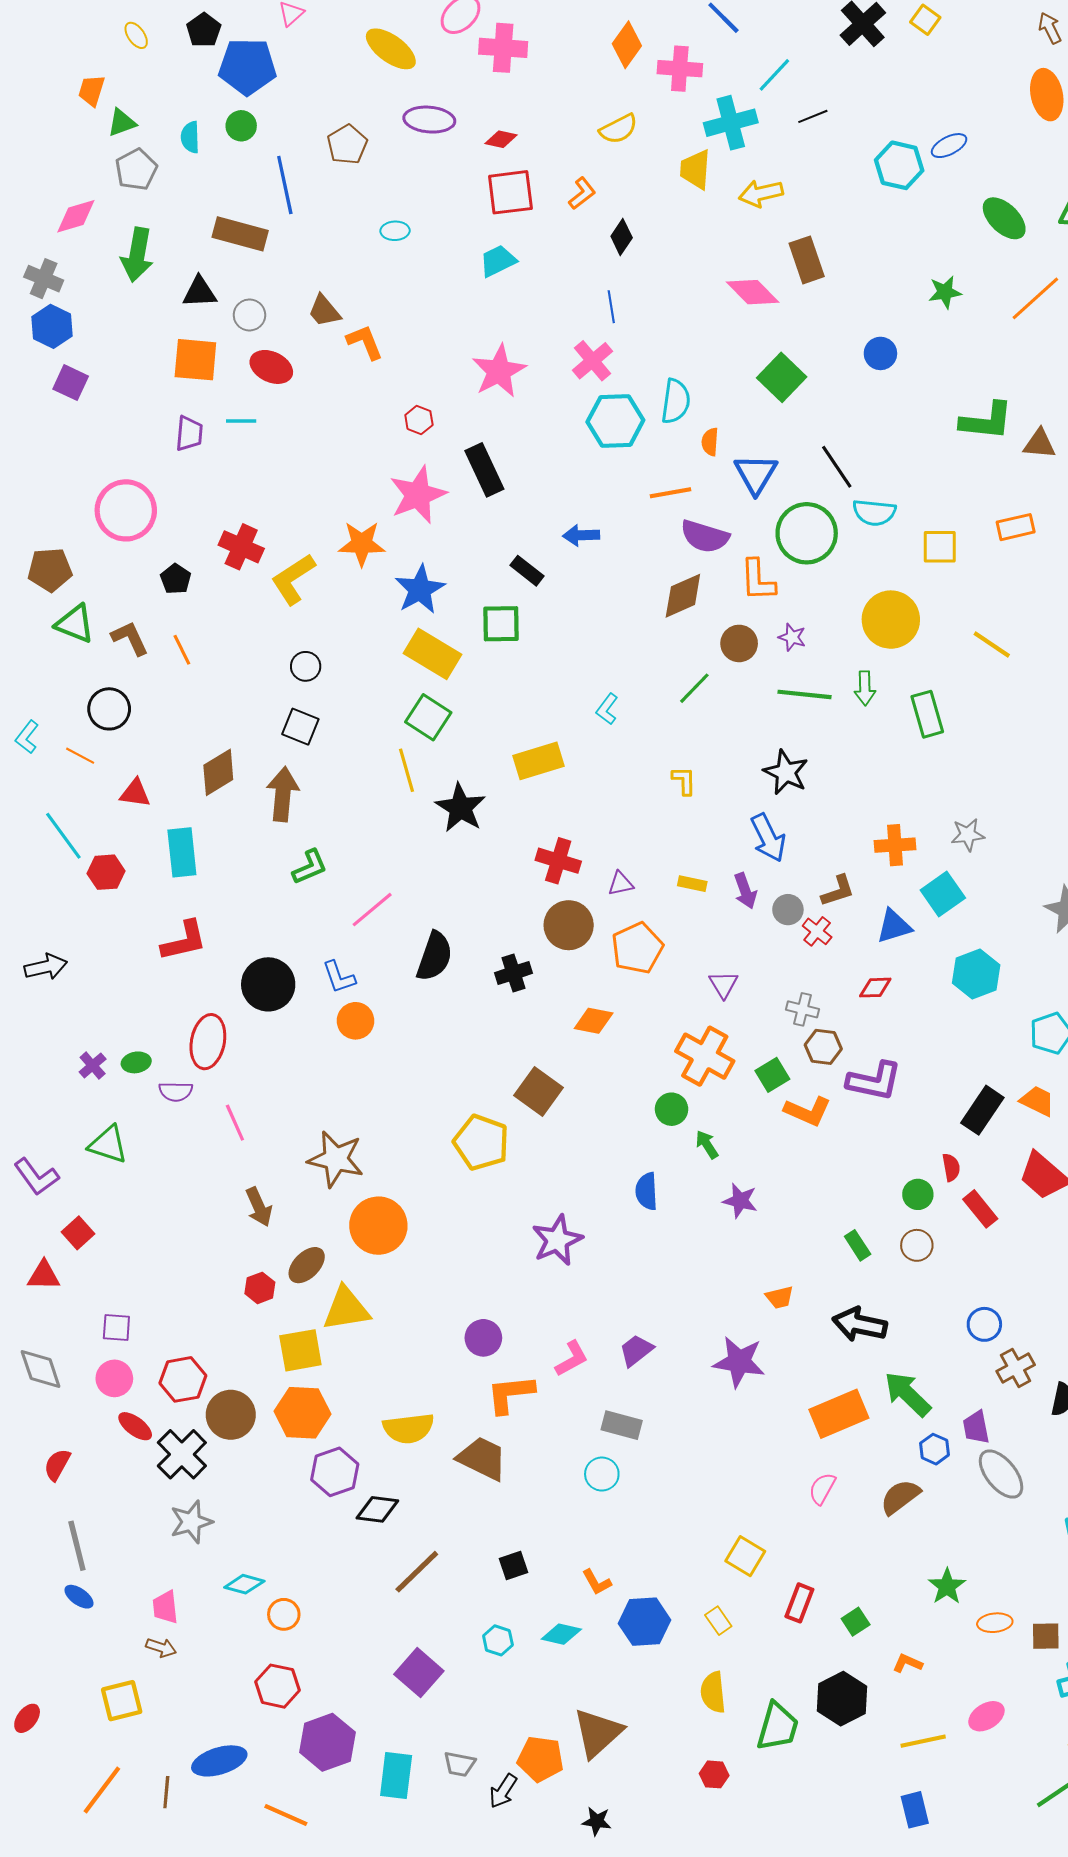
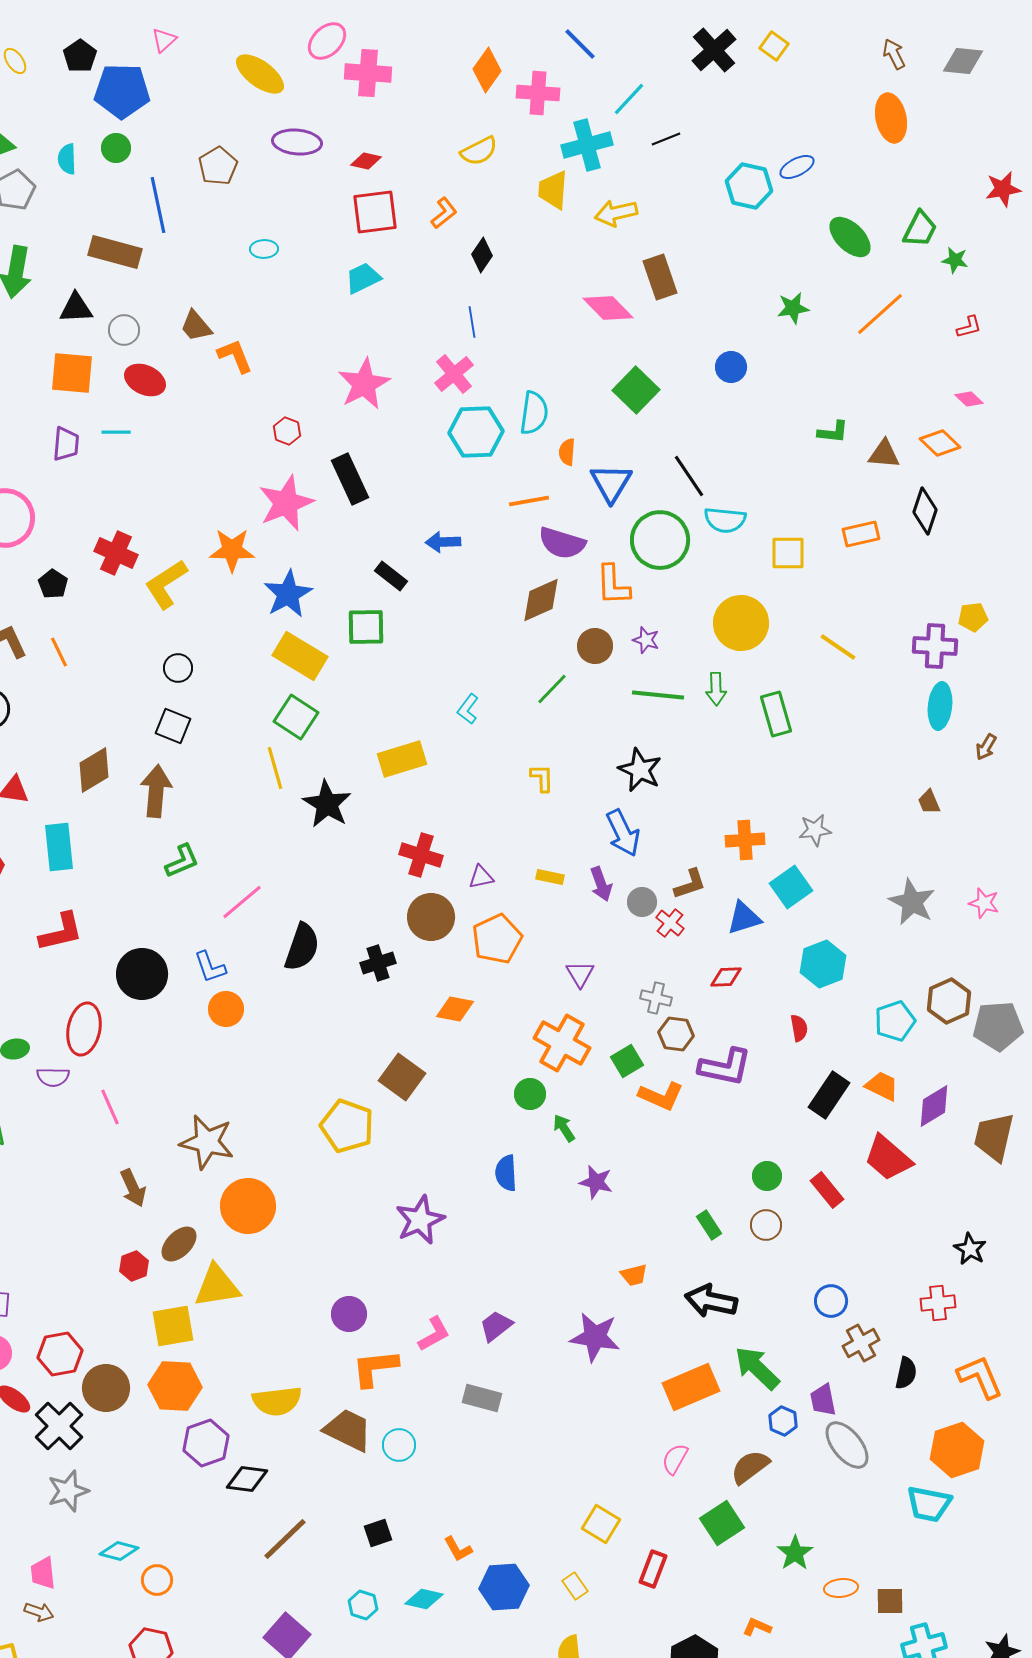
green L-shape: (986, 421) -> (833, 432), size x0.6
red semicircle: (951, 1167) -> (799, 1028), moved
cyan circle: (602, 1474) -> (399, 1445), moved
green square: (856, 1622) -> (722, 1523), moved, size x1.6

